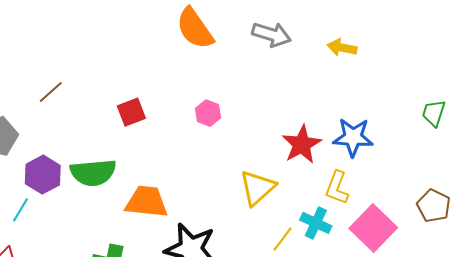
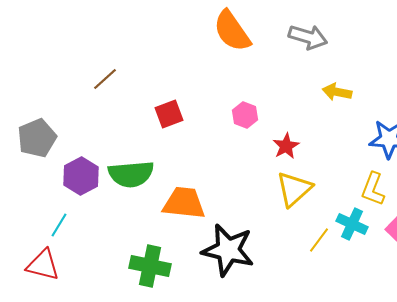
yellow arrow: (342, 48) -> (337, 92), moved
brown line: (51, 92) -> (105, 79), moved
red star: (302, 144) -> (286, 146), moved, size x0.7
cyan line: (21, 210) -> (59, 225), moved

